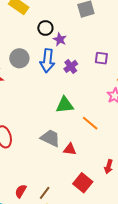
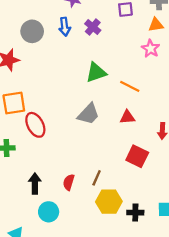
blue arrow: (47, 61) -> (65, 27), size x0.7
gray trapezoid: (50, 138) -> (88, 114), turned 120
red triangle: (70, 149) -> (127, 117), moved

